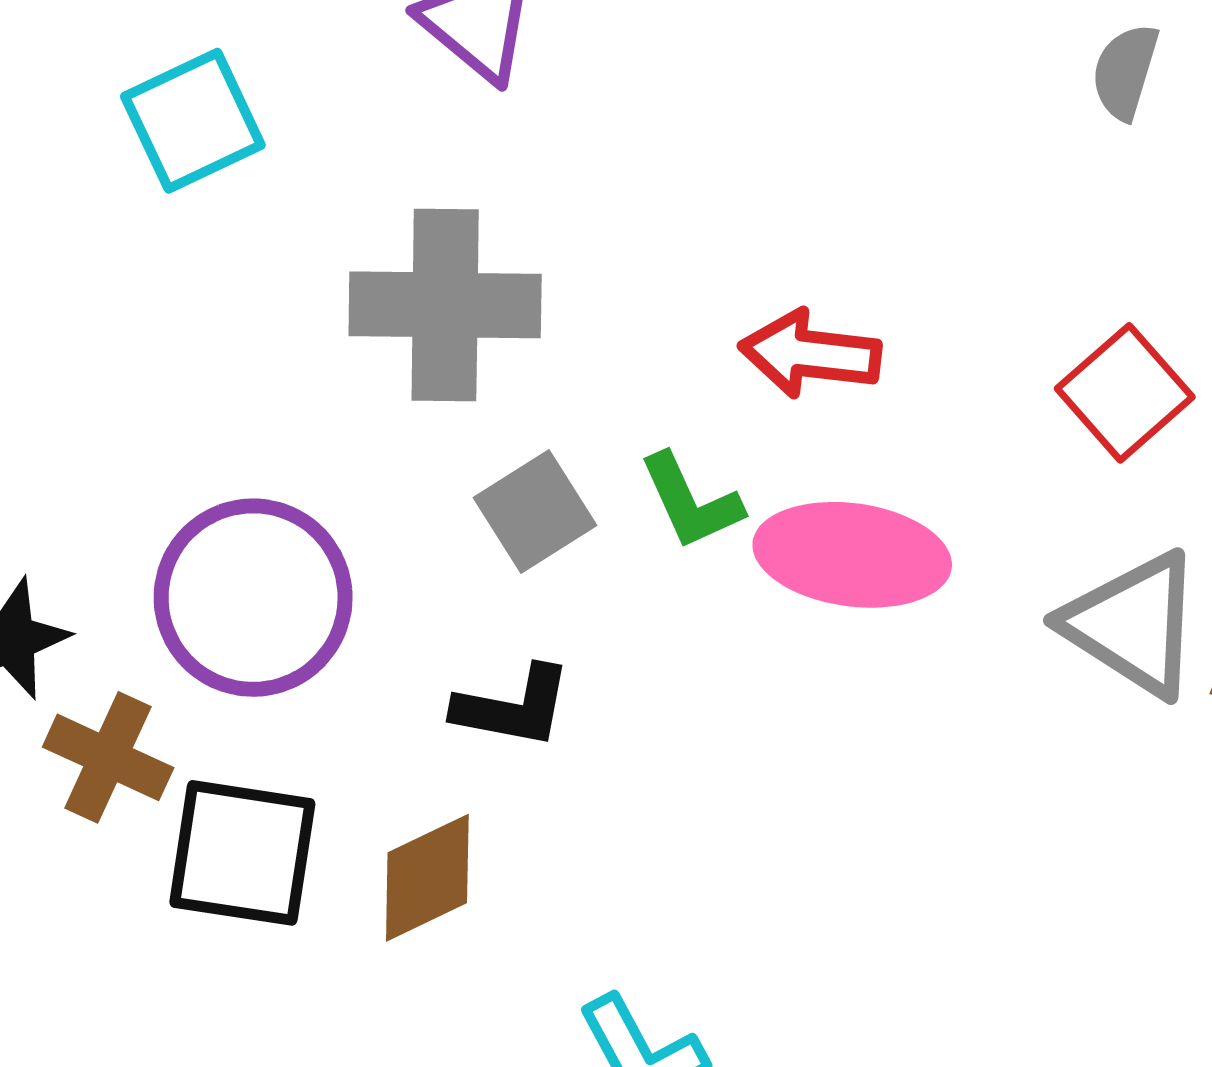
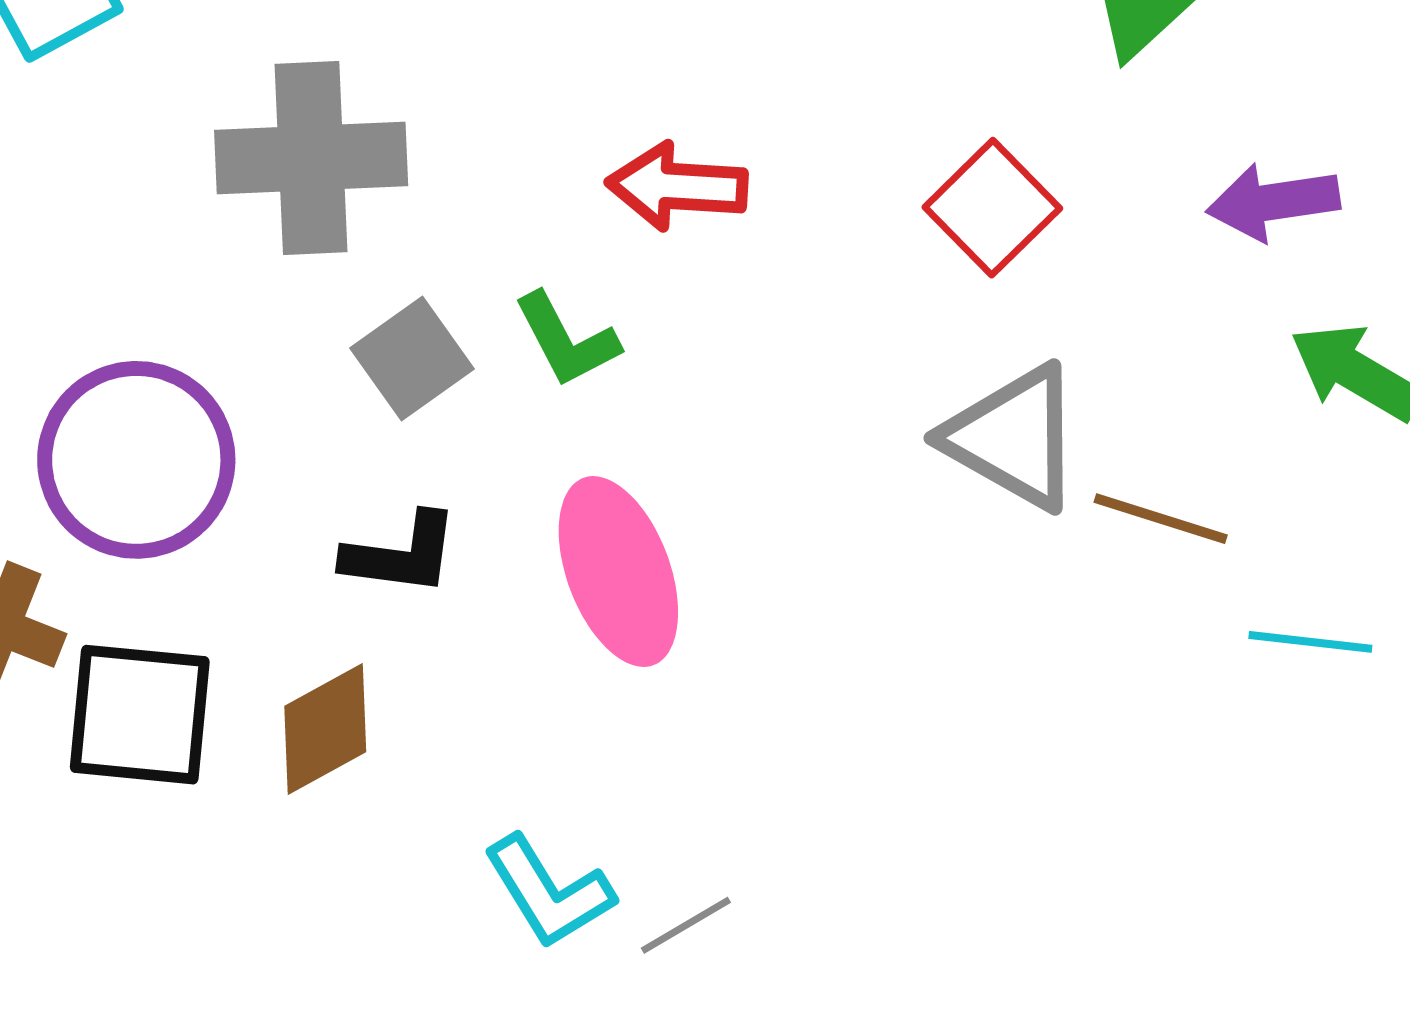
pink ellipse: (852, 555) -> (618, 572), moved, turned 65

